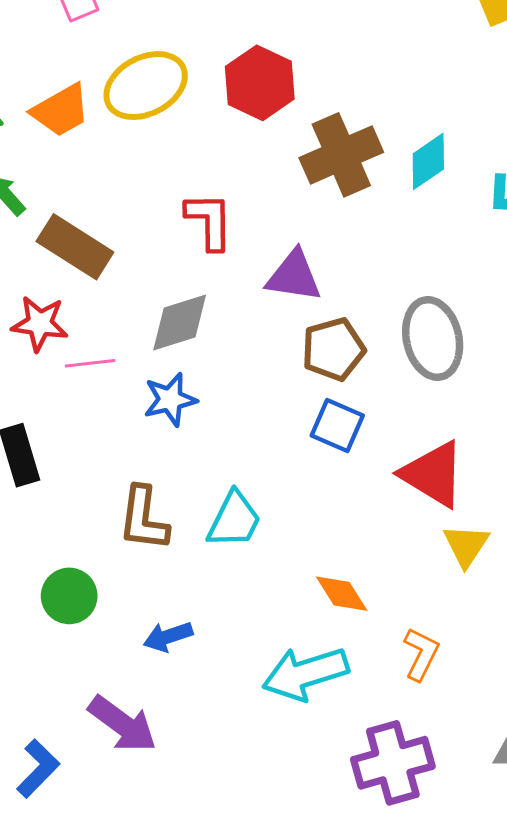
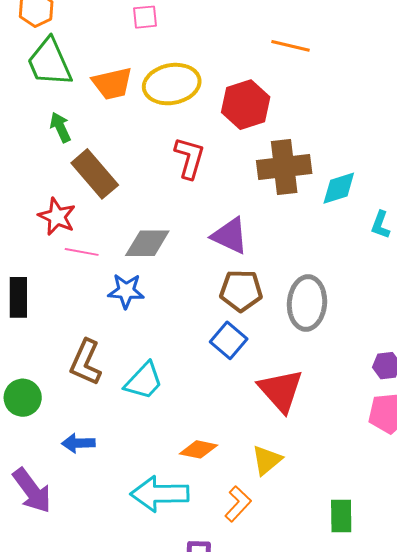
red L-shape: (209, 221) -> (189, 158), moved
yellow triangle: (466, 545) -> (267, 460), moved
orange diamond: (342, 594) -> (199, 449), turned -63

